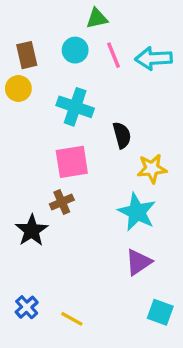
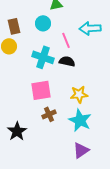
pink line: (114, 55) -> (66, 40), moved
black semicircle: (122, 135) -> (67, 61), moved, turned -63
yellow star: (152, 169) -> (79, 94), moved
brown cross: (62, 202) -> (49, 114), moved

